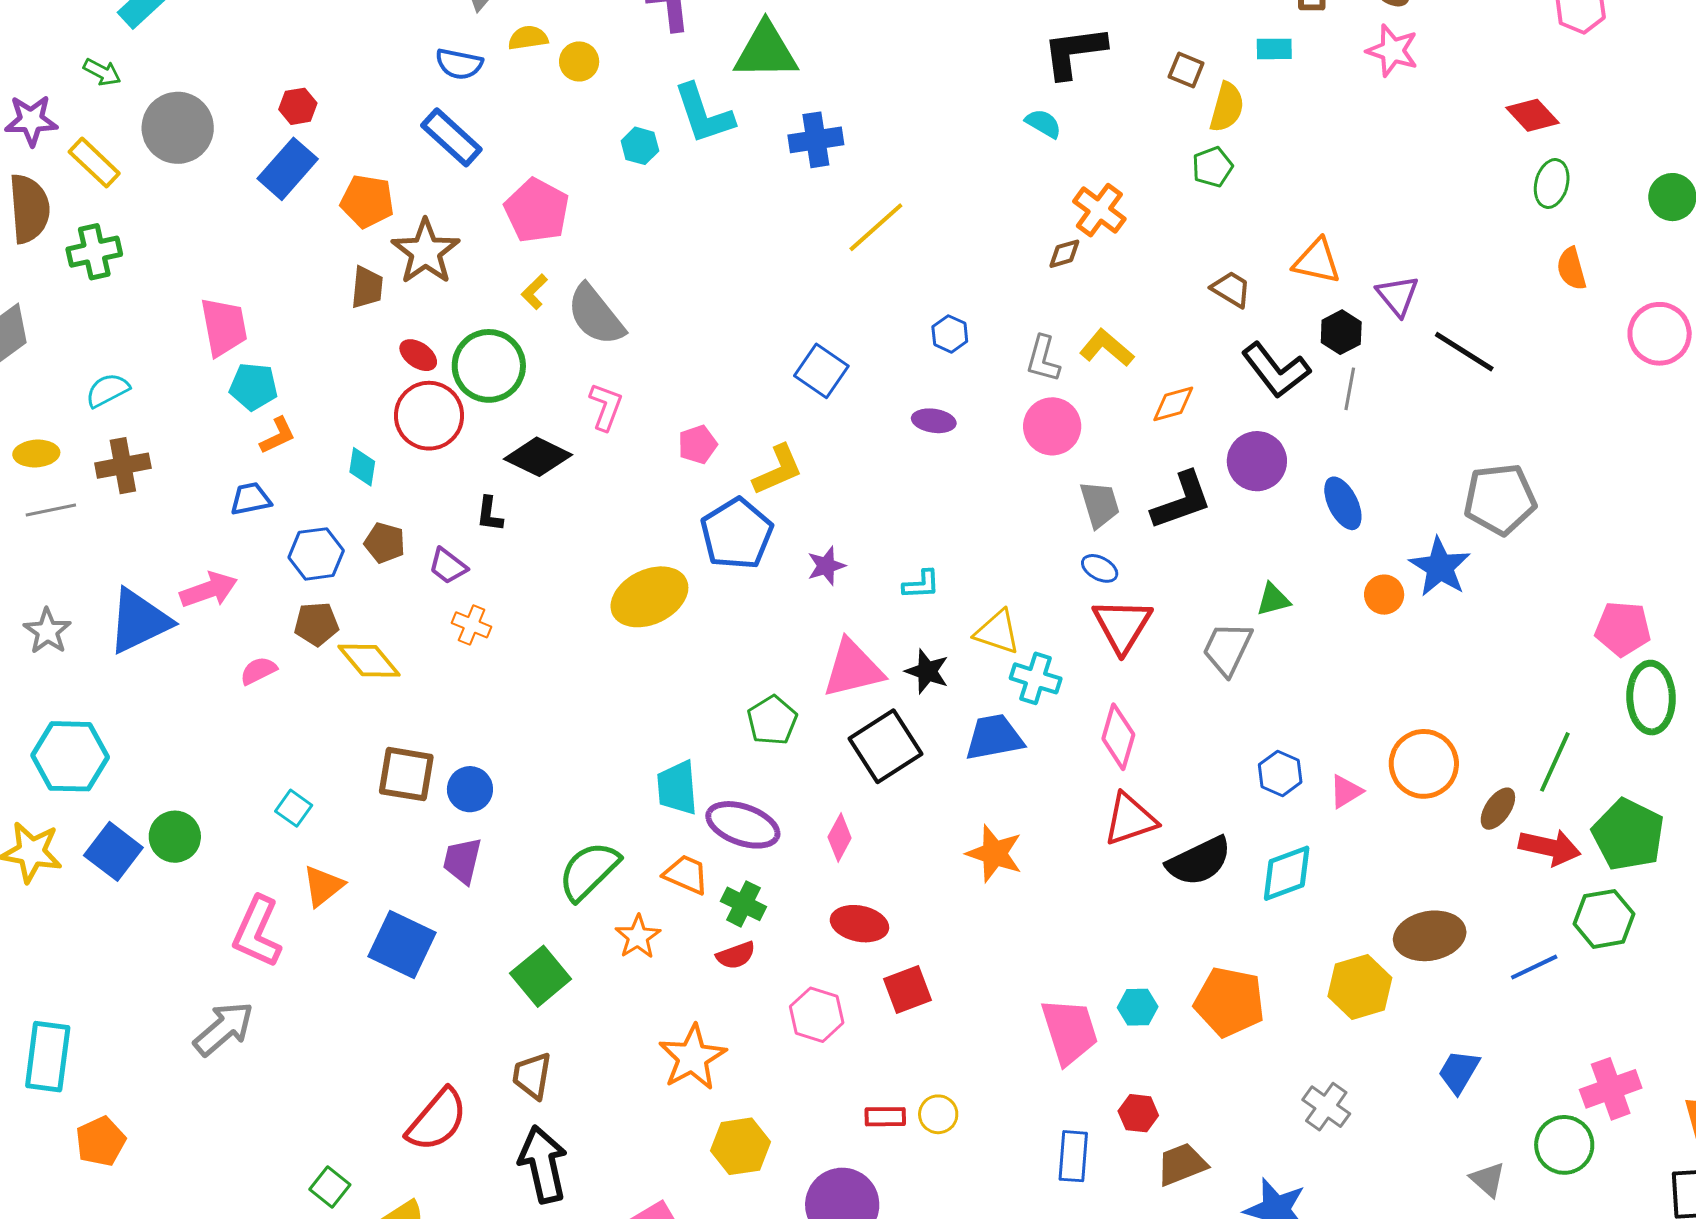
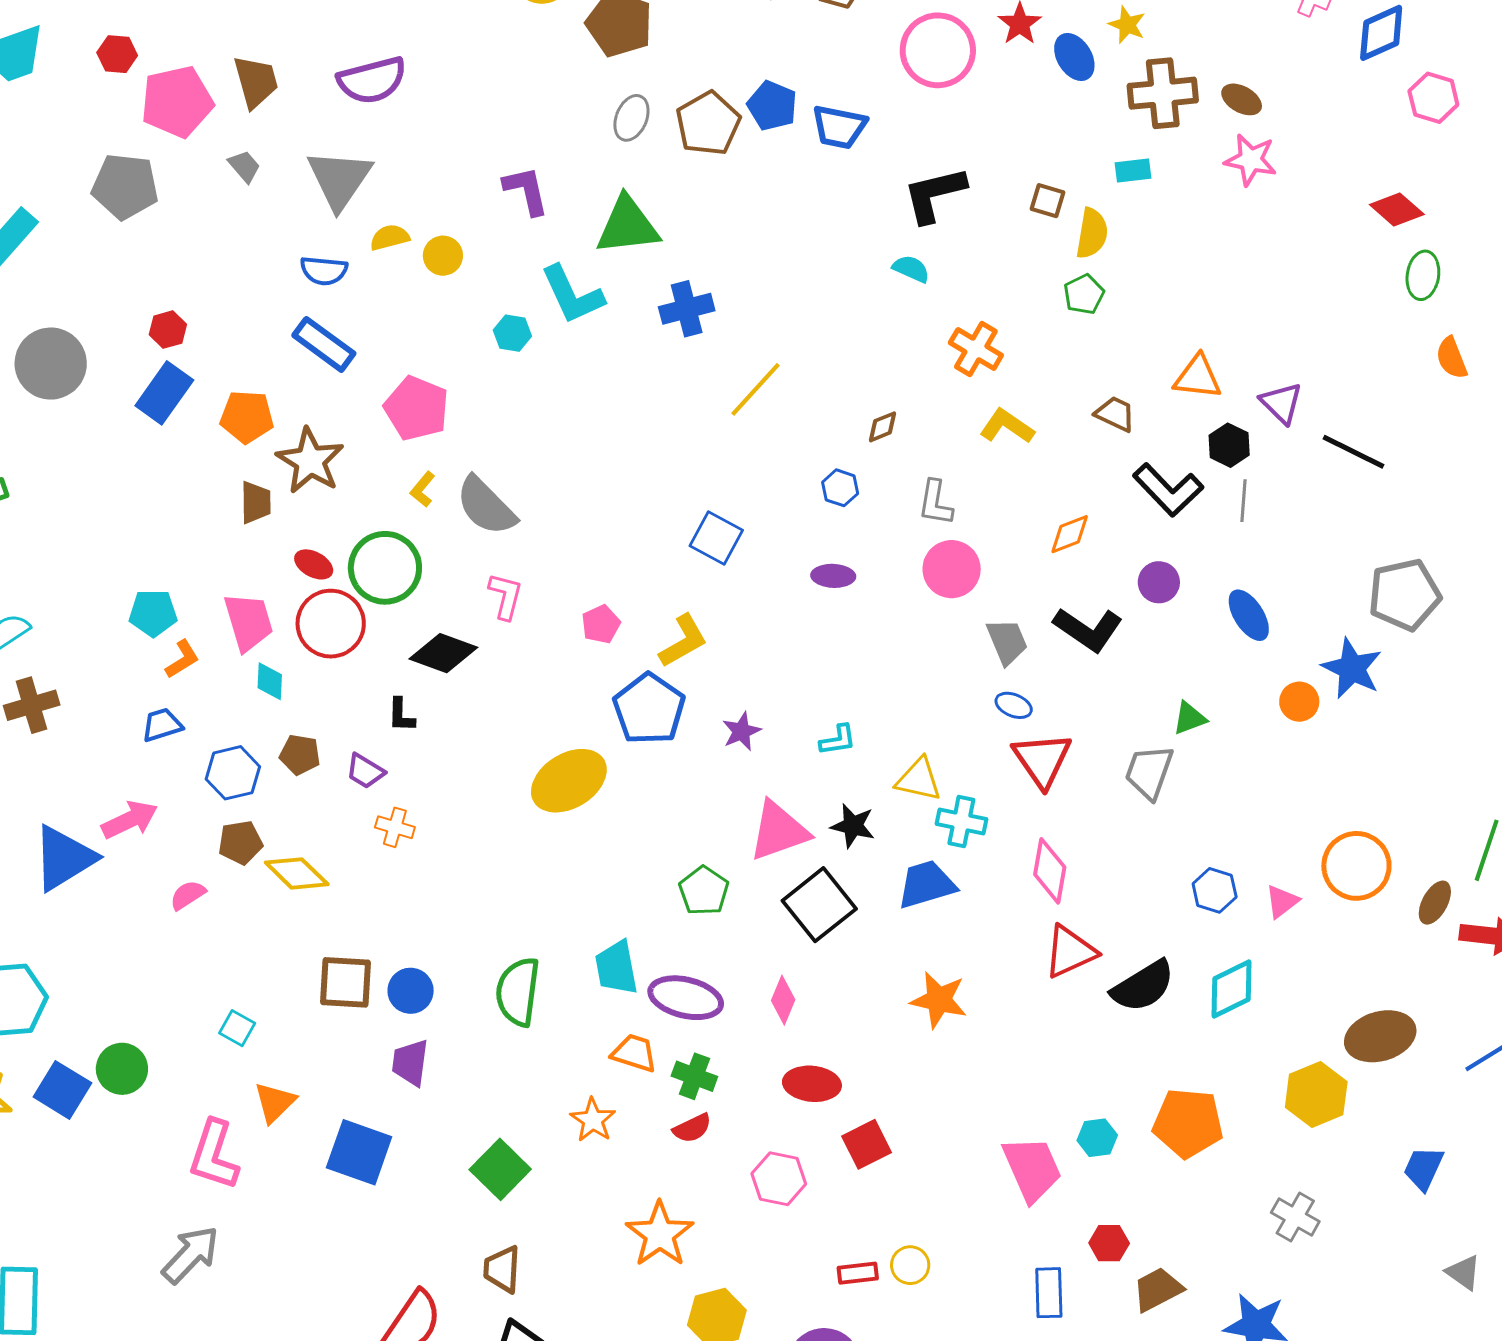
brown diamond: (1064, 254) -> (882, 427), moved
pink trapezoid: (224, 327) -> (249, 622), moved
yellow L-shape: (1107, 348) -> (1007, 426), moved
purple circle: (1257, 461) -> (1159, 582), size x0.7
black L-shape: (1182, 501) -> (1088, 629), turned 60
green semicircle: (589, 871) -> (518, 992), moved, turned -32

